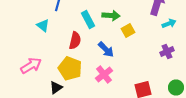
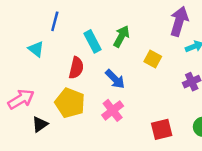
green arrow: (111, 16) -> (121, 36), turned -66
yellow square: (128, 30) -> (153, 59), moved, turned -32
black triangle: (56, 88) -> (40, 124), moved

